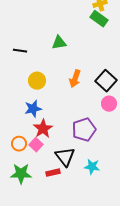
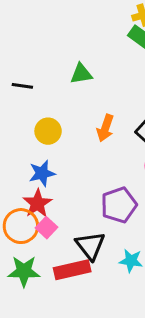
red star: (43, 129) -> (37, 203), moved
orange circle: (19, 144) -> (21, 226), size x1.5
red rectangle: (53, 173) -> (72, 270), size x1.6

